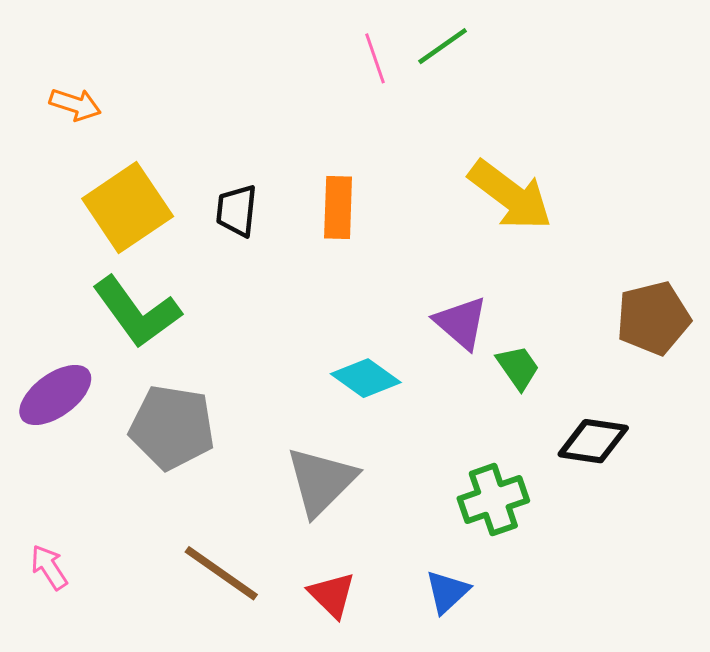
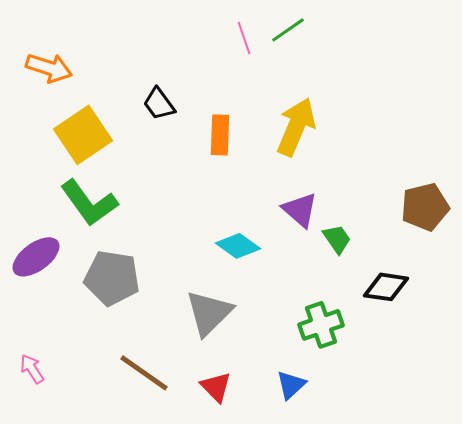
orange arrow: (75, 105) -> (49, 68), size x1.4
yellow arrow: (510, 195) -> (296, 127), moved, turned -104
black trapezoid: (237, 211) -> (159, 104), moved, turned -42

